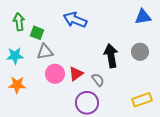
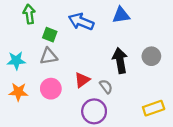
blue triangle: (143, 17) -> (121, 15), moved
green arrow: (19, 22) -> (29, 14), moved
green square: (37, 33) -> (50, 35), moved
pink circle: (55, 74) -> (51, 89), moved

